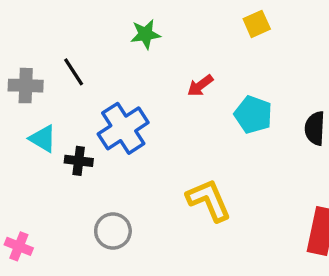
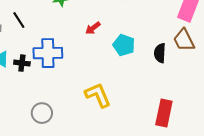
blue cross: (123, 128) -> (48, 53), turned 32
black cross: (79, 161) -> (22, 63), moved

